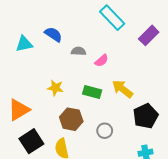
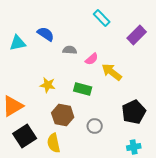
cyan rectangle: (112, 18) -> (102, 18), size x0.7
yellow arrow: (122, 89) -> (112, 72), moved

